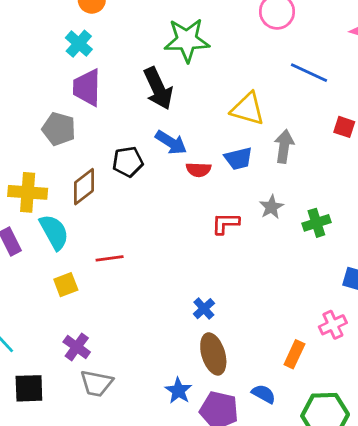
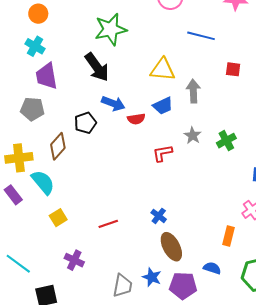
red line: (110, 258) -> (108, 224), moved
gray trapezoid: (96, 383) -> (123, 286), moved, turned -80

